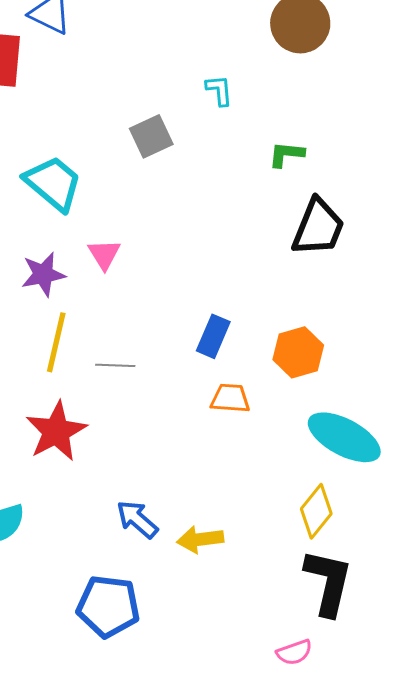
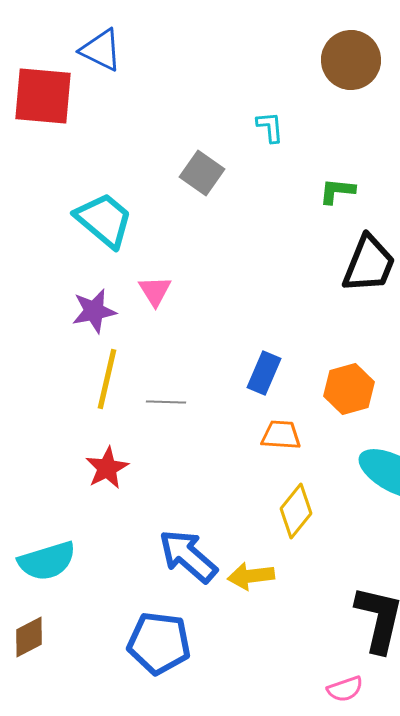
gray square: (151, 136) -> (202, 173), turned -30
red star: (56, 431) -> (107, 468), size x0.7
yellow diamond: (316, 511) -> (296, 511), moved
blue arrow: (137, 519) -> (188, 556), size x1.4

